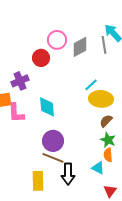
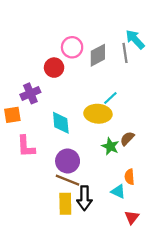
yellow ellipse: (101, 99) -> (98, 114), moved
pink L-shape: (16, 113) -> (26, 146), moved
green star: (108, 140) -> (110, 146), moved
yellow rectangle: (38, 181) -> (65, 204), moved

